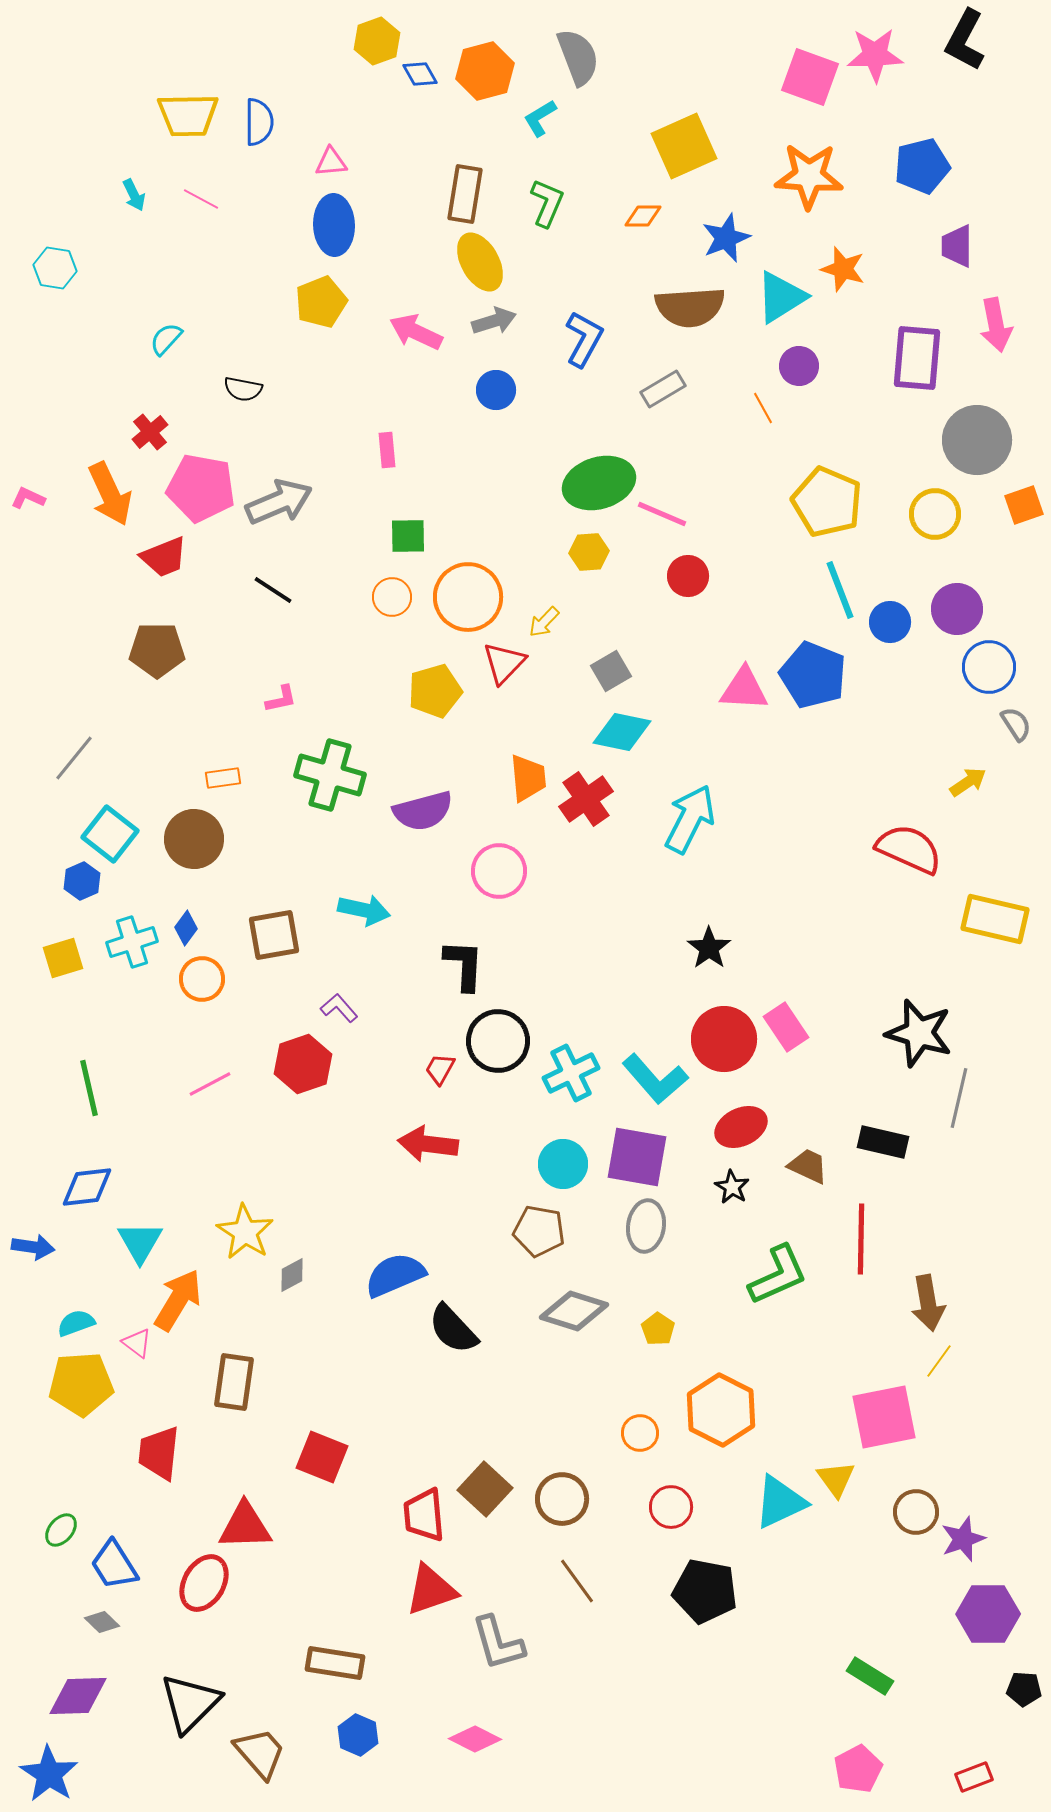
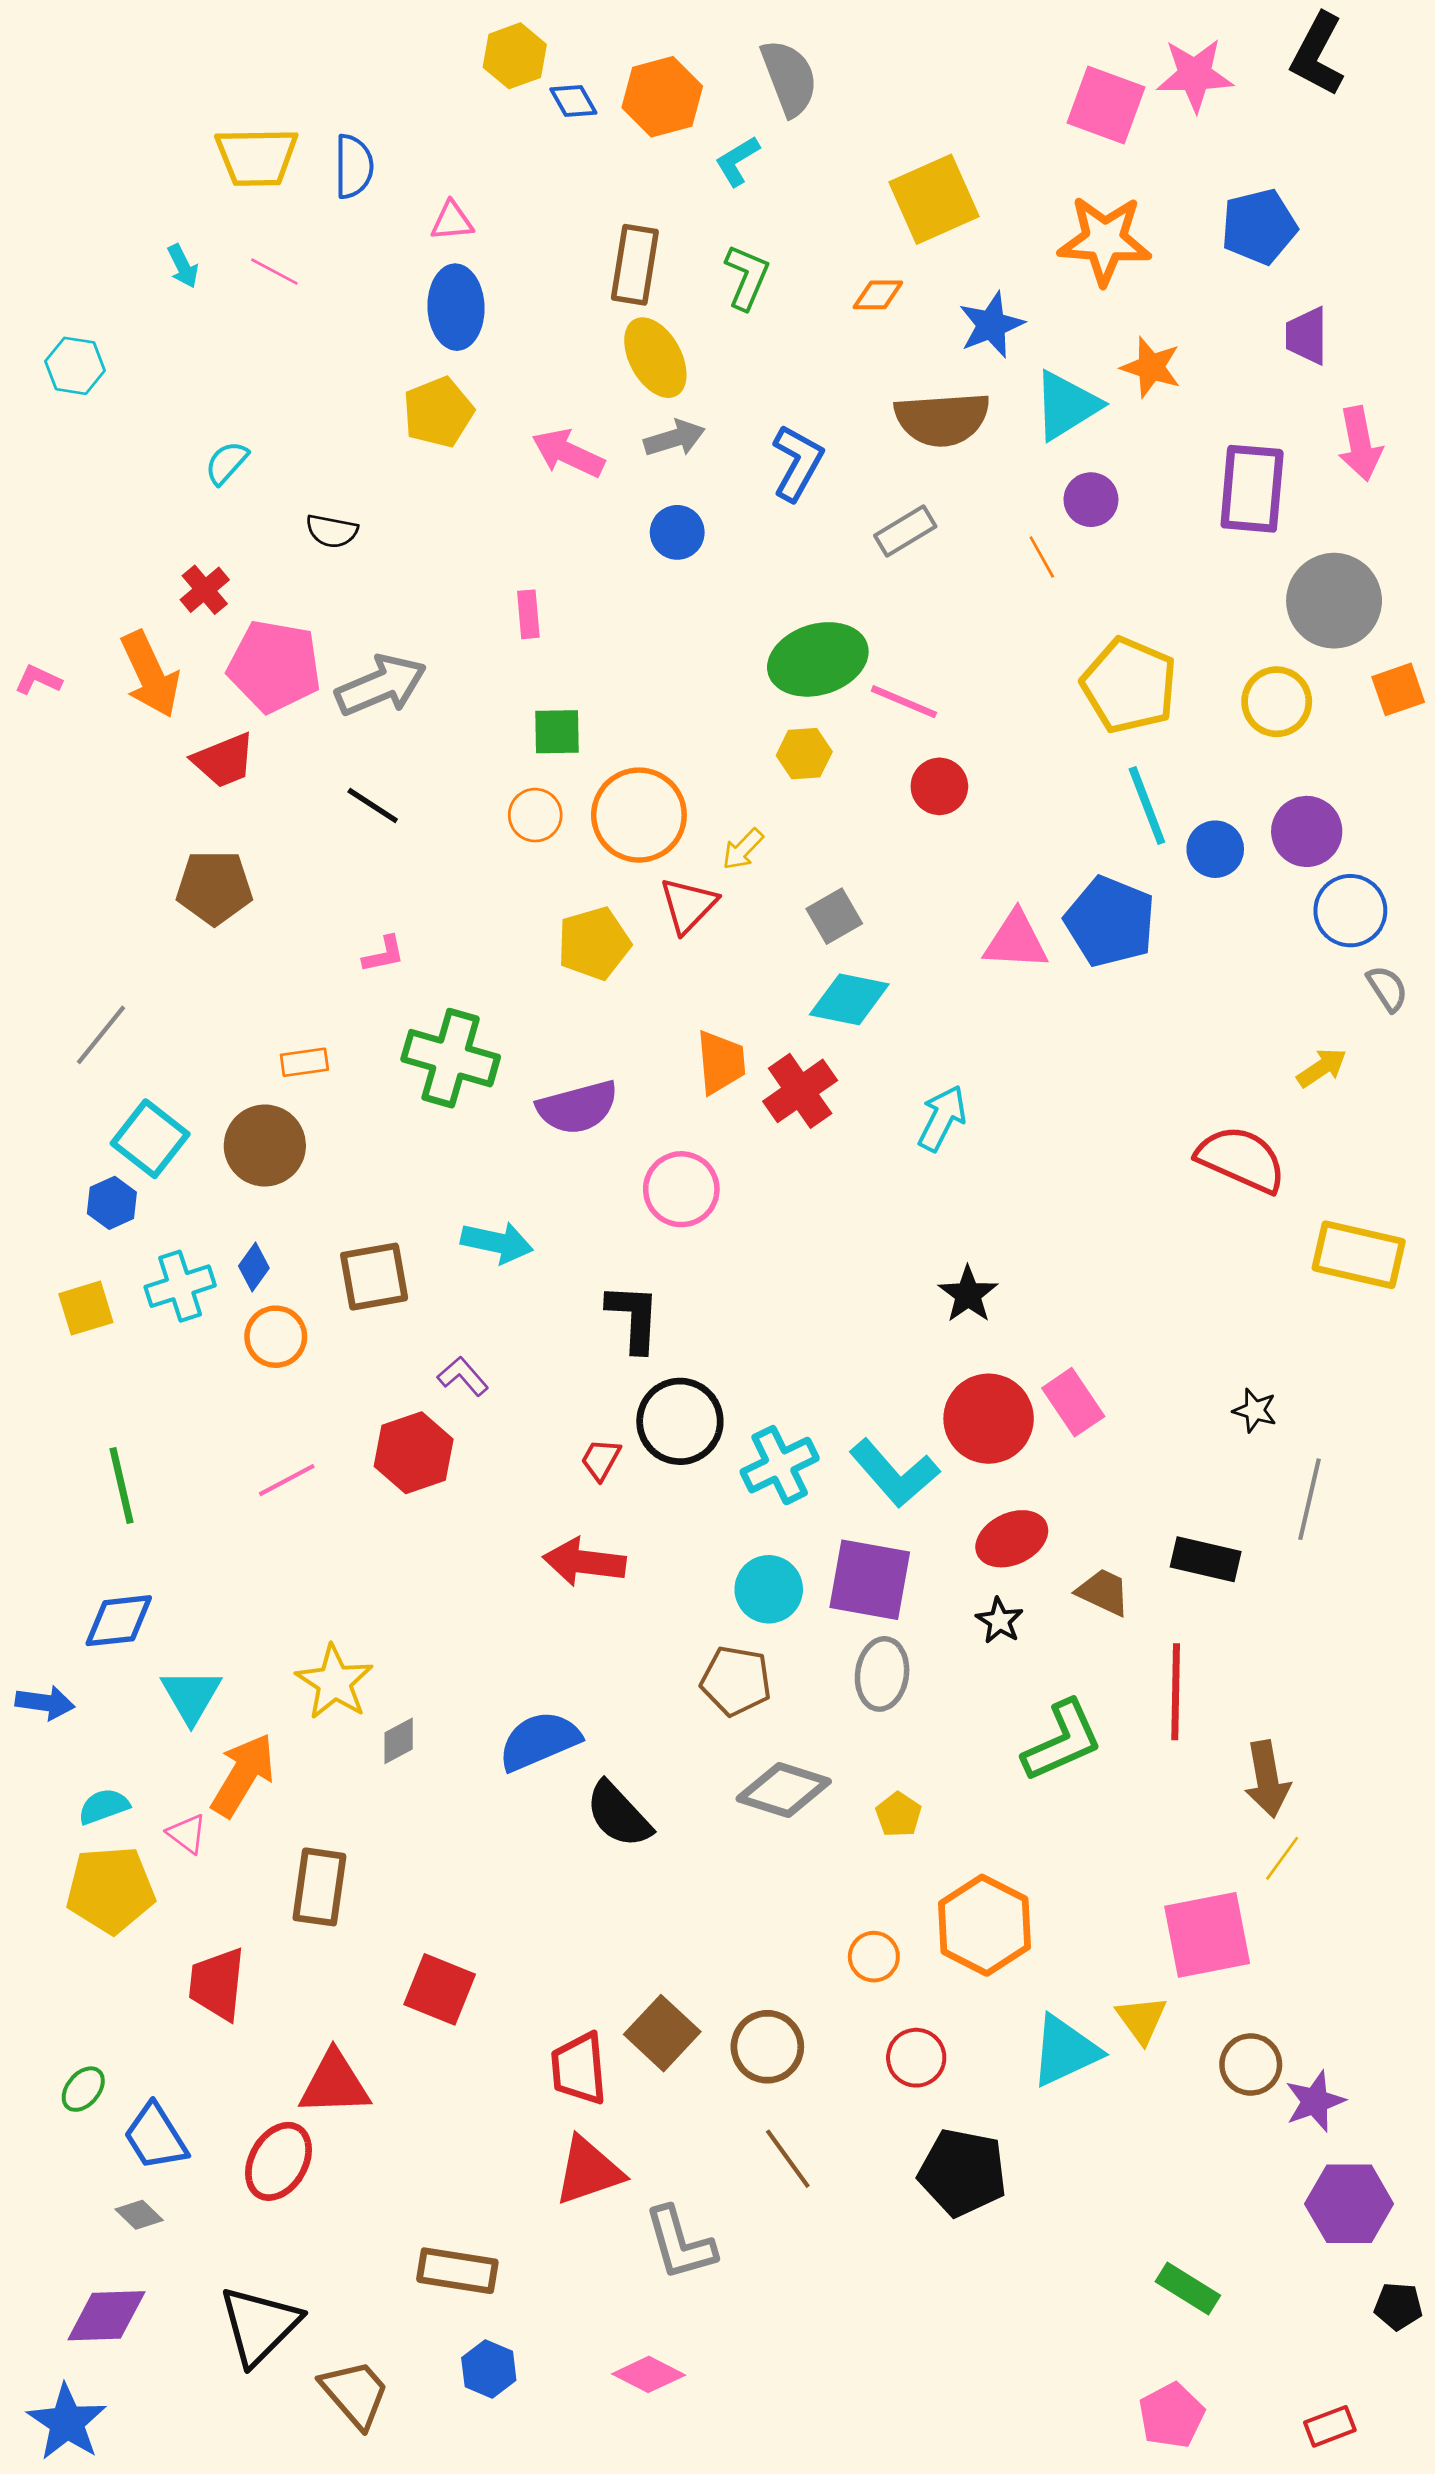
cyan arrow: (690, 819) -> (942, 1118), size x0.7
black star: (919, 1033) -> (1255, 1410), size x0.5

